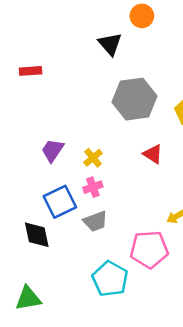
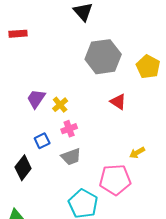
yellow cross: (93, 158) -> (60, 105), moved
blue square: (60, 202) -> (42, 141), size x0.6
black diamond: (37, 235) -> (23, 168), turned 50

